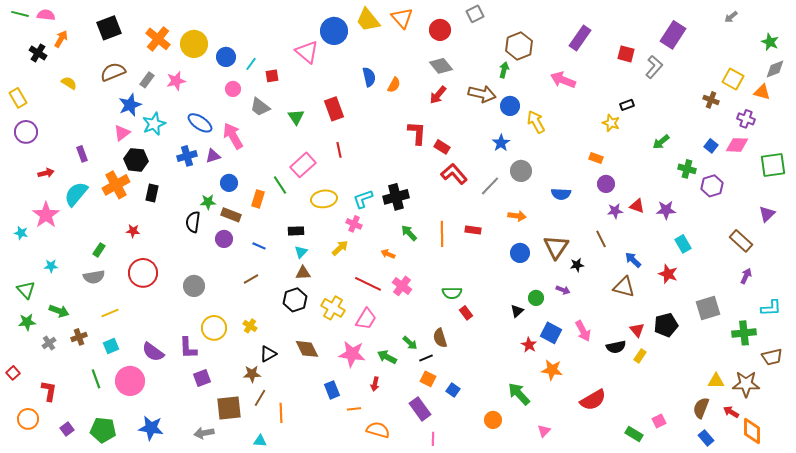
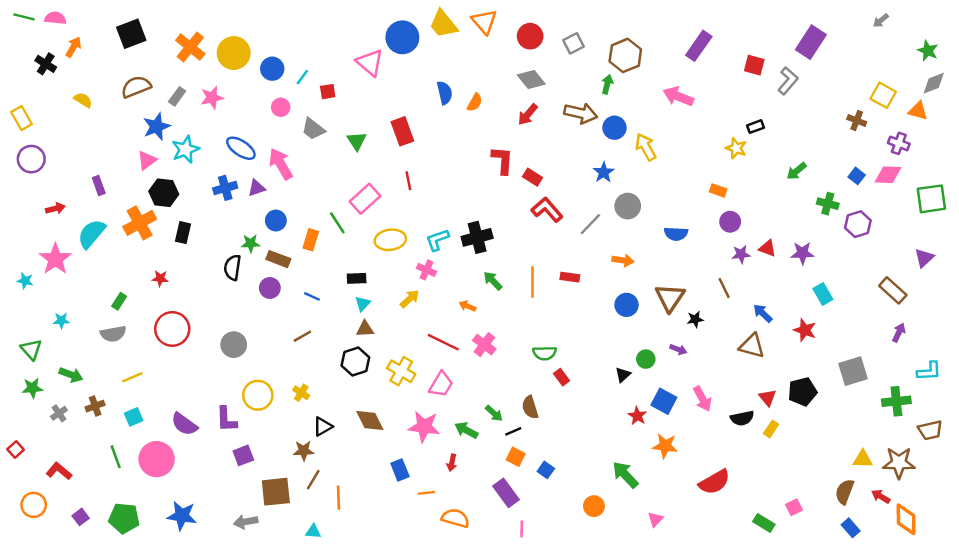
gray square: (475, 14) -> (573, 43), moved
red L-shape: (49, 391) -> (59, 471), turned -60

